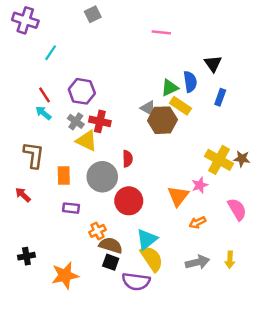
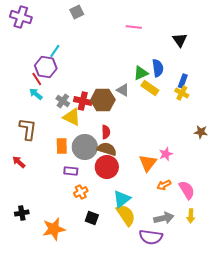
cyan line: (51, 53) -> (55, 51), moved
black triangle: (213, 64) -> (180, 40), moved
purple hexagon: (82, 91) -> (46, 67), moved
brown hexagon: (162, 120) -> (103, 100), moved
yellow cross: (219, 160) -> (182, 93), moved, size x0.6
orange rectangle: (64, 176) -> (62, 146), moved
purple rectangle: (71, 208) -> (71, 171), moved
pink semicircle: (237, 209) -> (187, 190), moved
brown semicircle: (111, 245) -> (107, 149), moved
purple semicircle: (136, 281) -> (151, 237), moved

